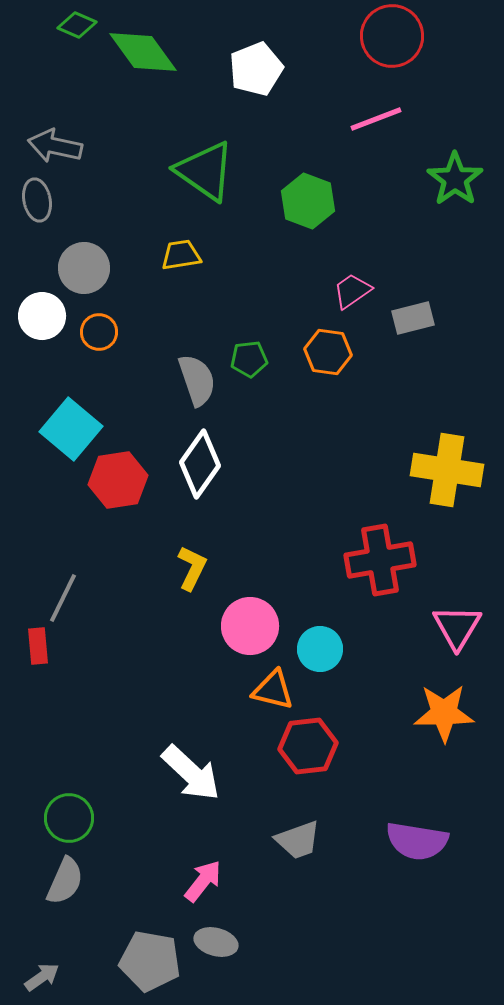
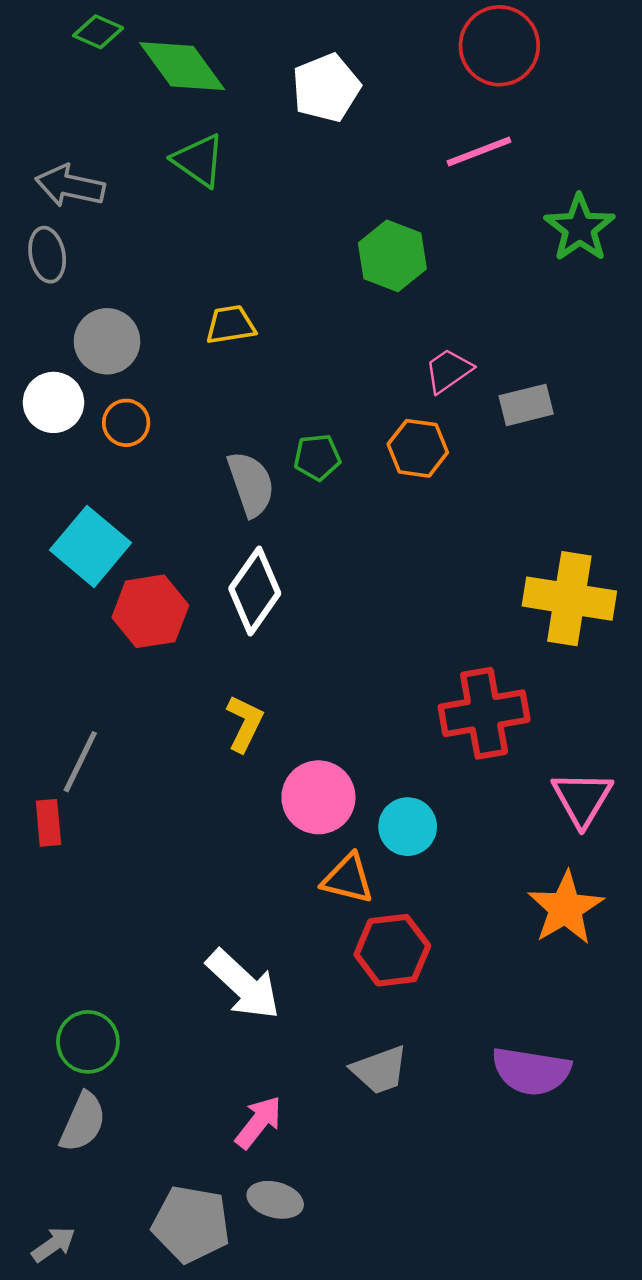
green triangle: (205, 171) -> (199, 160), moved, size x0.7
orange star: (444, 713) -> (566, 908), turned -30

